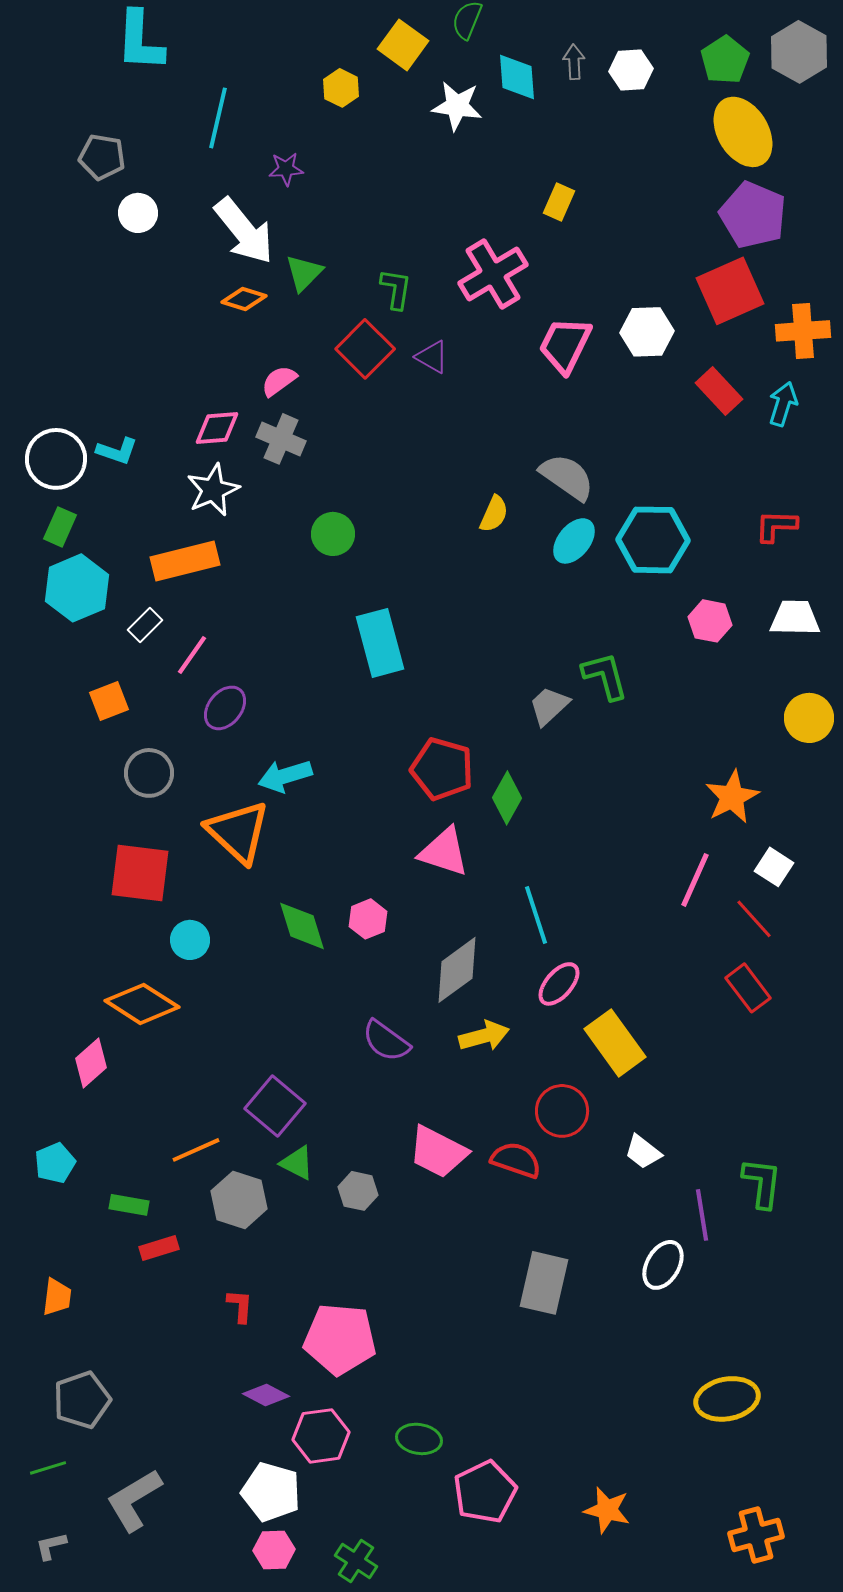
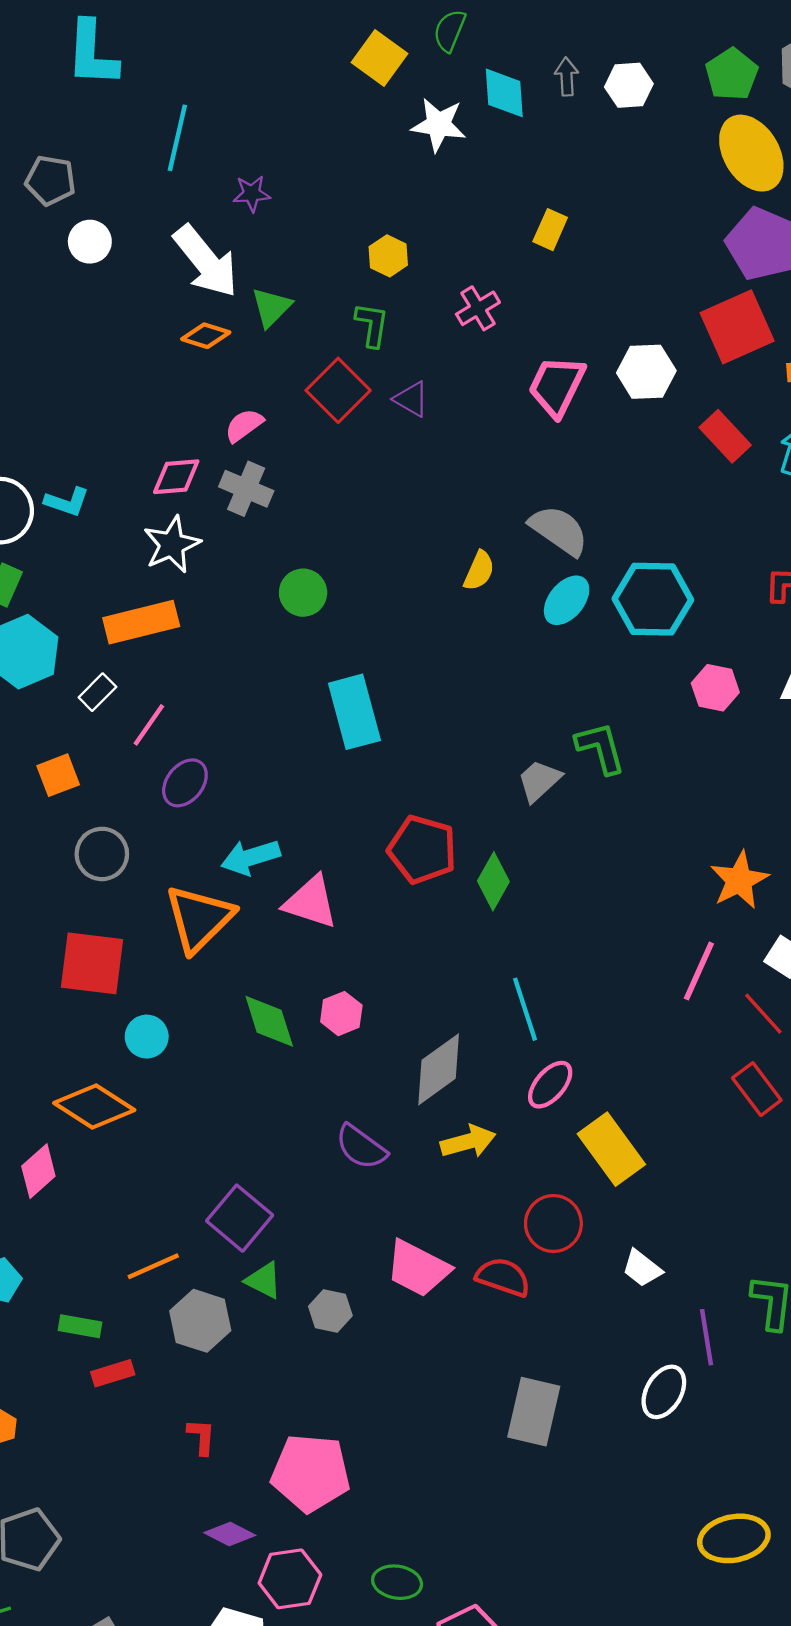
yellow hexagon: (341, 88) -> (388, 256), moved
pink cross: (493, 274) -> (478, 308), size x0.6
orange triangle: (238, 832) -> (199, 918), turned 32
pink triangle: (444, 852) -> (311, 902), moved

